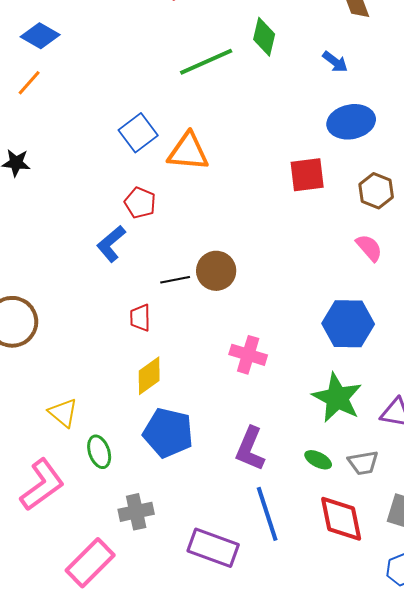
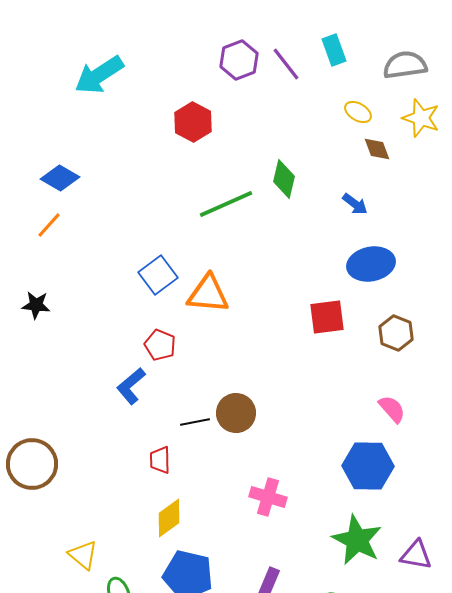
pink semicircle: (369, 248) -> (392, 409), moved

